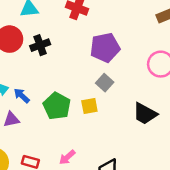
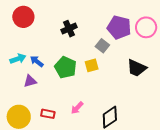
black cross: (40, 45) -> (69, 29), moved
purple pentagon: (105, 48) -> (119, 27), moved, turned 30

